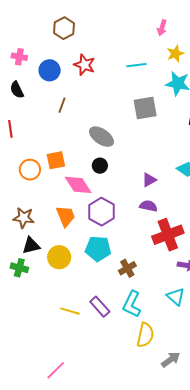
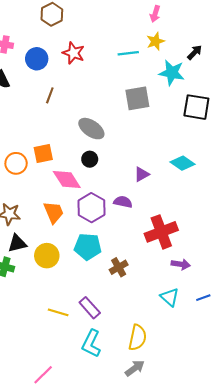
yellow star: (175, 54) -> (155, 41), moved
purple semicircle: (148, 206) -> (123, 202), moved
cyan L-shape: (132, 304) -> (91, 343), moved
gray arrow: (171, 360) -> (135, 368), moved

